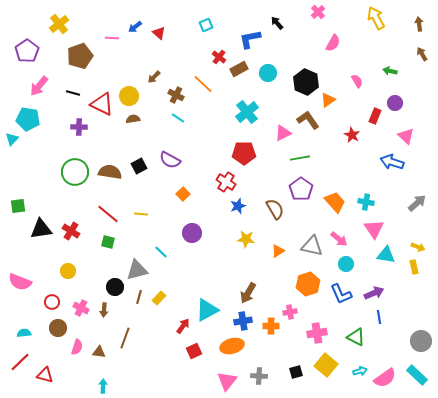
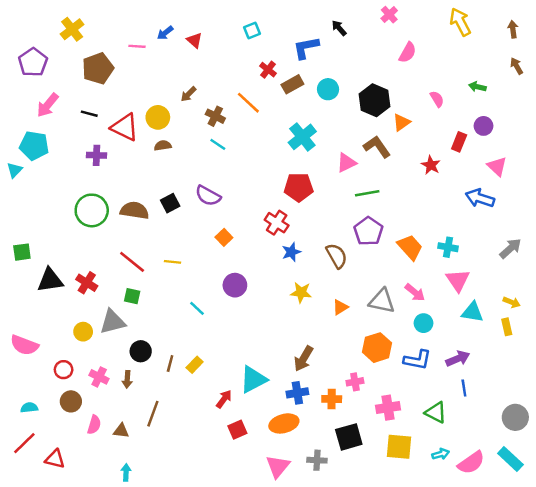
gray triangle: (137, 270) -> (113, 322), moved
blue L-shape: (341, 294) -> (417, 360), turned -55
yellow square: (326, 365) -> (399, 447), turned -35
black square: (296, 372) -> (349, 437), moved, size x1.6

